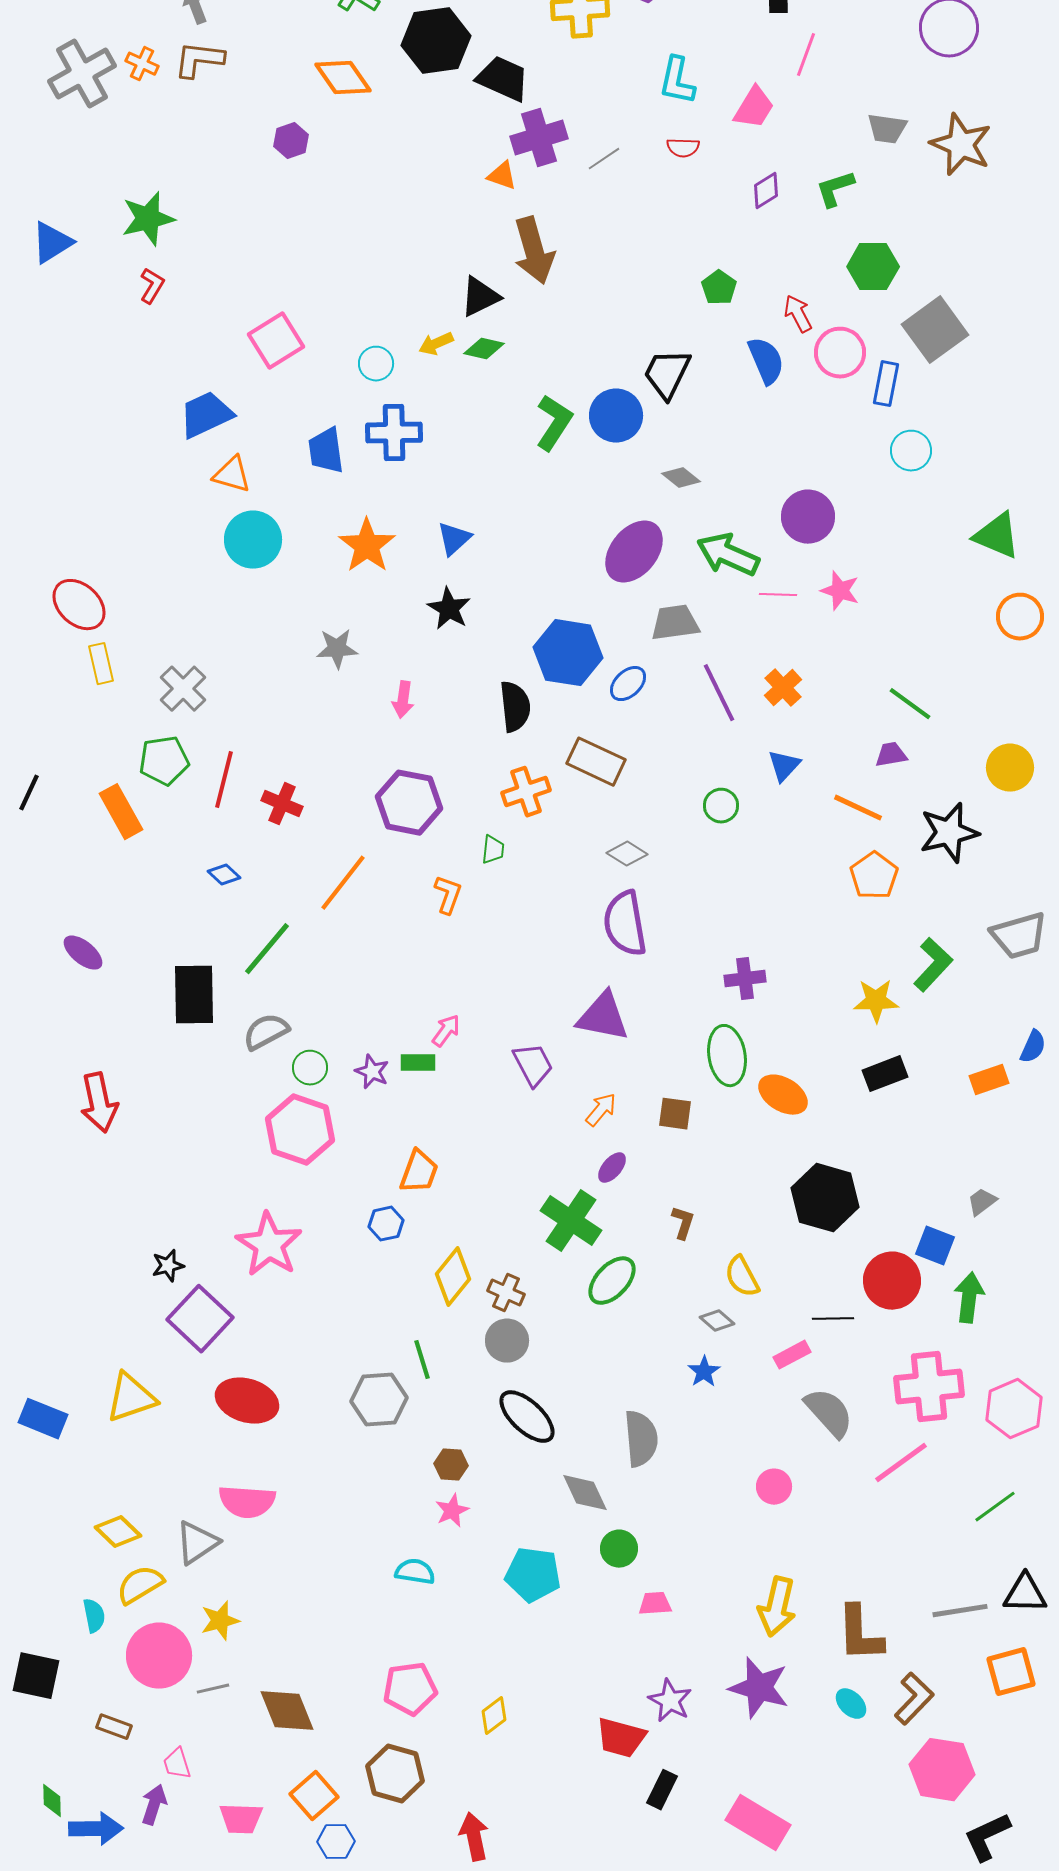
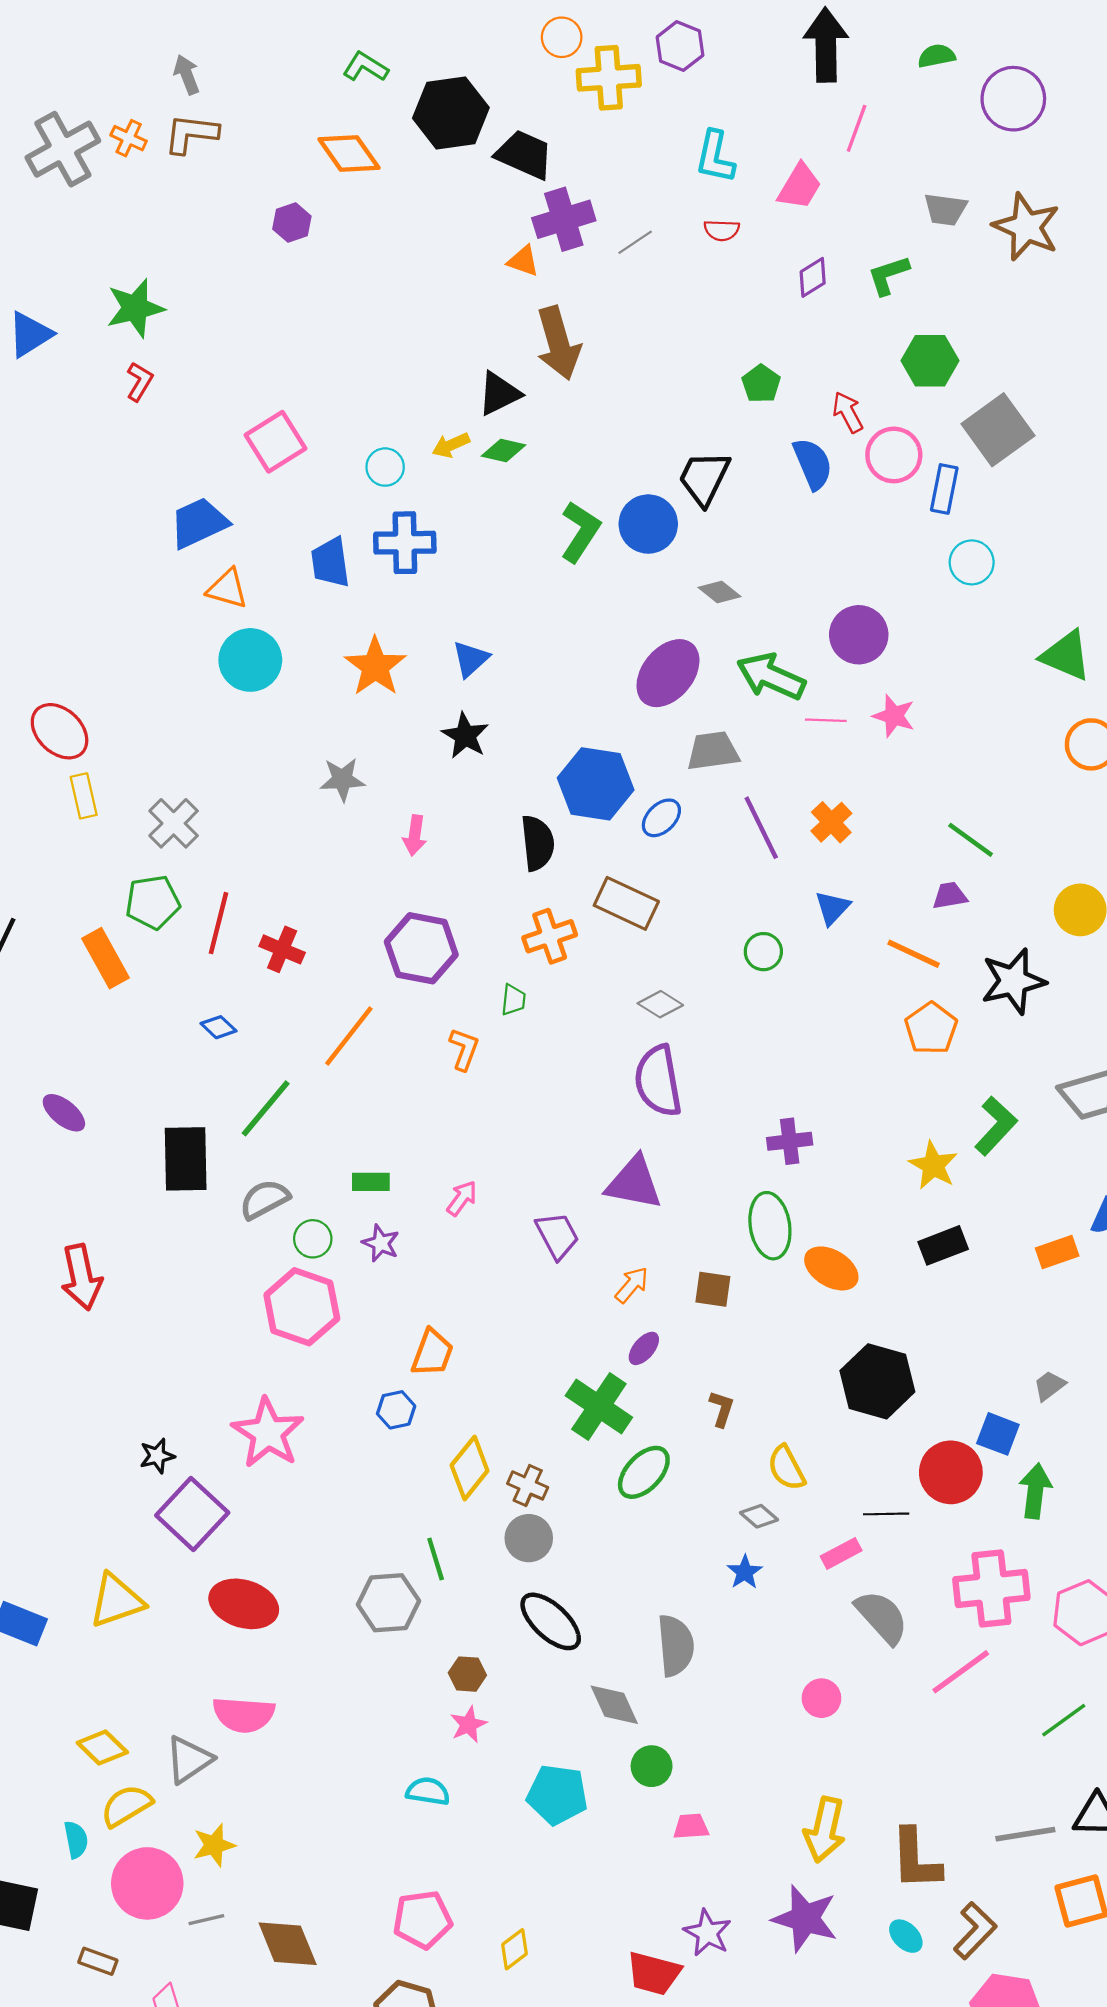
yellow star: (876, 1001) -> (933, 1165), turned 30
green rectangle: (418, 1063) -> (371, 1182), moved

